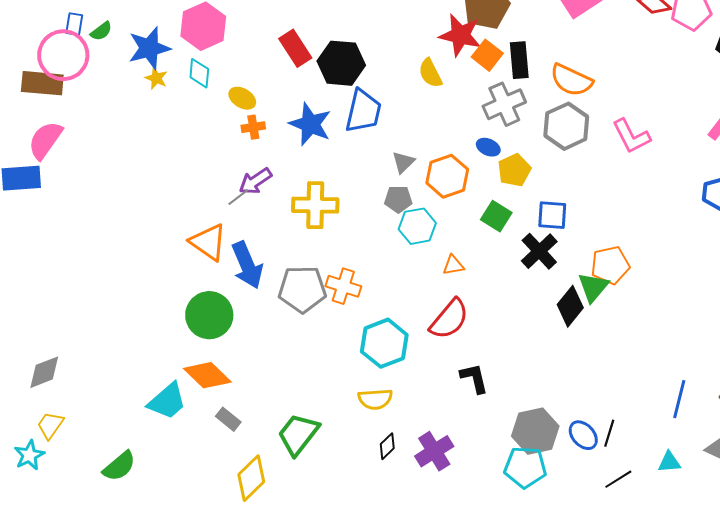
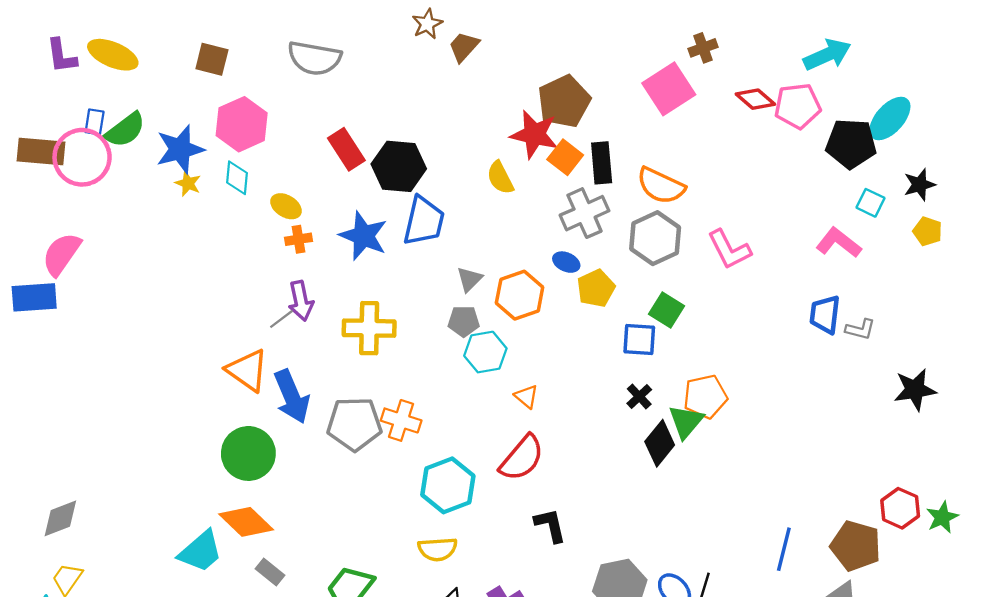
green semicircle: (101, 31) -> (125, 130), size x1.6
brown rectangle: (42, 83) -> (41, 152), moved
purple arrow: (255, 181) -> (301, 301), turned -68
green square: (496, 216) -> (667, 310), moved
black cross: (539, 251) -> (639, 397), moved, size x0.6
orange triangle: (453, 265) -> (526, 397), turned 50

